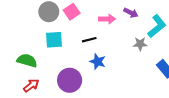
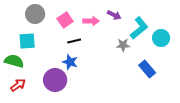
pink square: (72, 12) -> (65, 20), moved
cyan square: (54, 40) -> (27, 41), moved
blue star: (98, 62) -> (70, 62), moved

